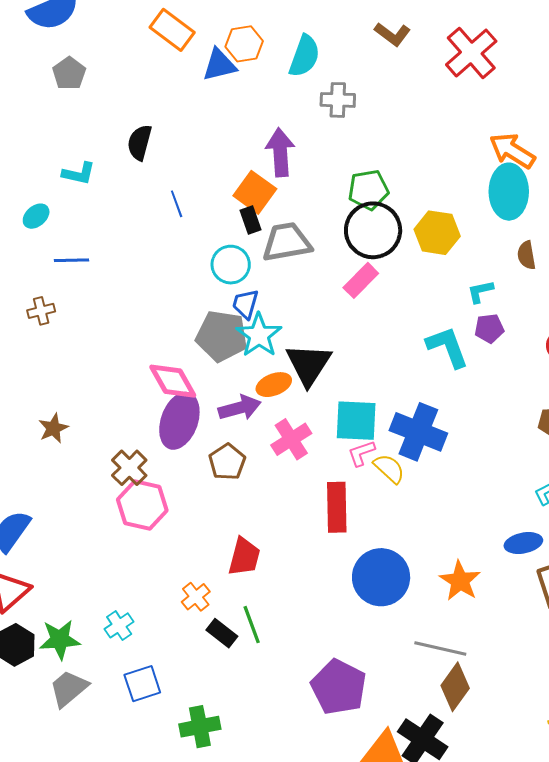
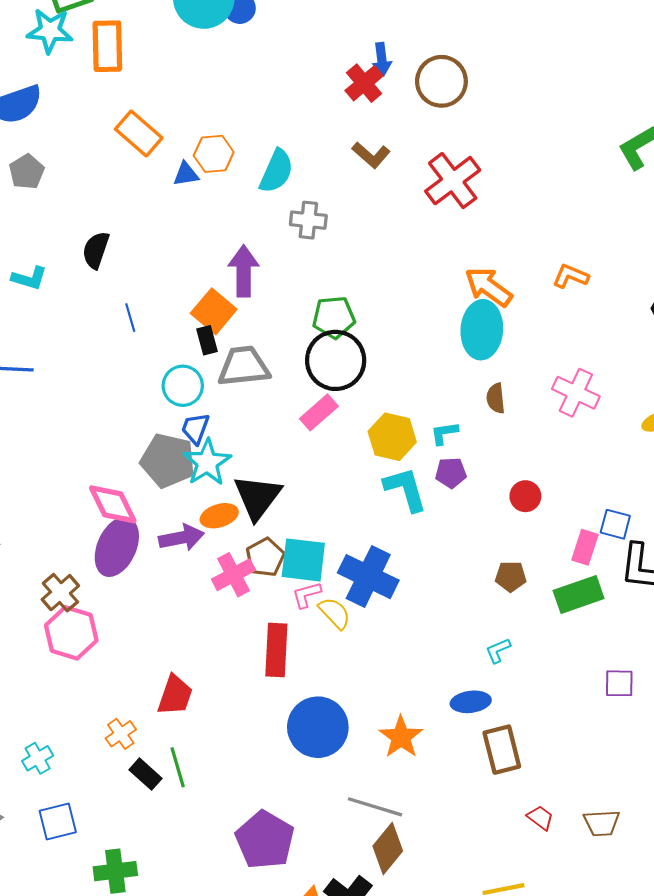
blue triangle: (219, 65) -> (186, 174), size x0.7
yellow hexagon: (437, 233) -> (392, 437), moved
brown pentagon: (227, 462) -> (265, 557), moved

